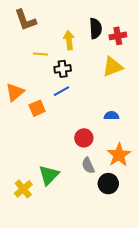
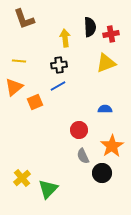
yellow line: (40, 54) -> (19, 61), moved
green triangle: (49, 175) -> (48, 189), moved

